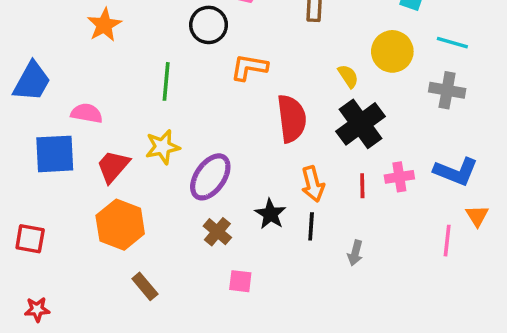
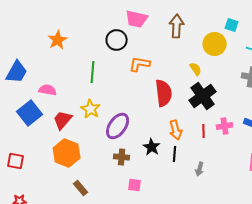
yellow circle: (392, 51) -> (215, 44), moved
yellow star: (163, 147) -> (91, 109), turned -30
blue square: (55, 154) -> (30, 113), turned -35
brown cross: (217, 232) -> (122, 157), turned -35

